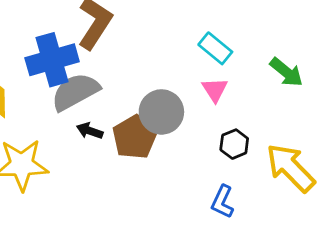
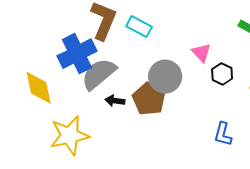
cyan rectangle: (215, 48) -> (139, 27), moved
black hexagon: (234, 144) -> (222, 74), moved

